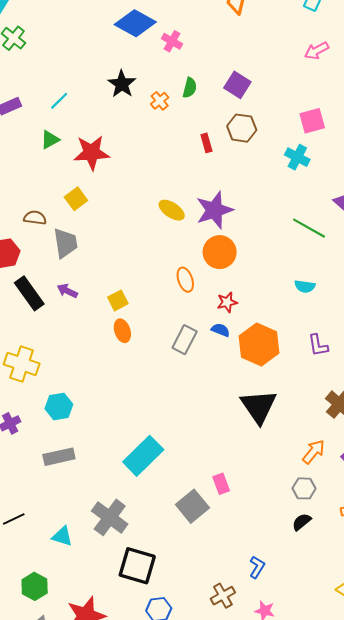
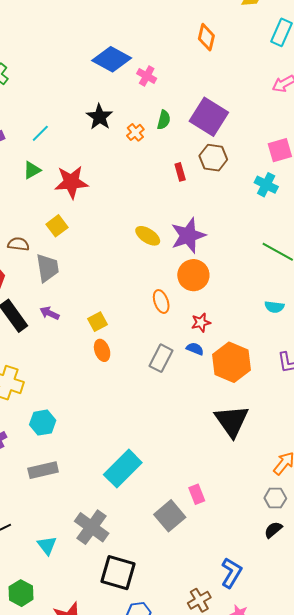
purple square: (237, 85) -> (209, 117), size x1.5
cyan triangle: (62, 536) -> (47, 545), turned 35
blue L-shape: (257, 567) -> (231, 573), size x1.4

